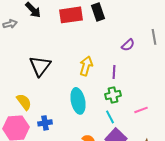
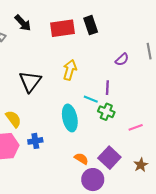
yellow arrow: (86, 66) -> (70, 70), moved
green cross: (113, 95) -> (106, 112), turned 35
cyan line: (110, 117) -> (91, 99), moved, turned -40

